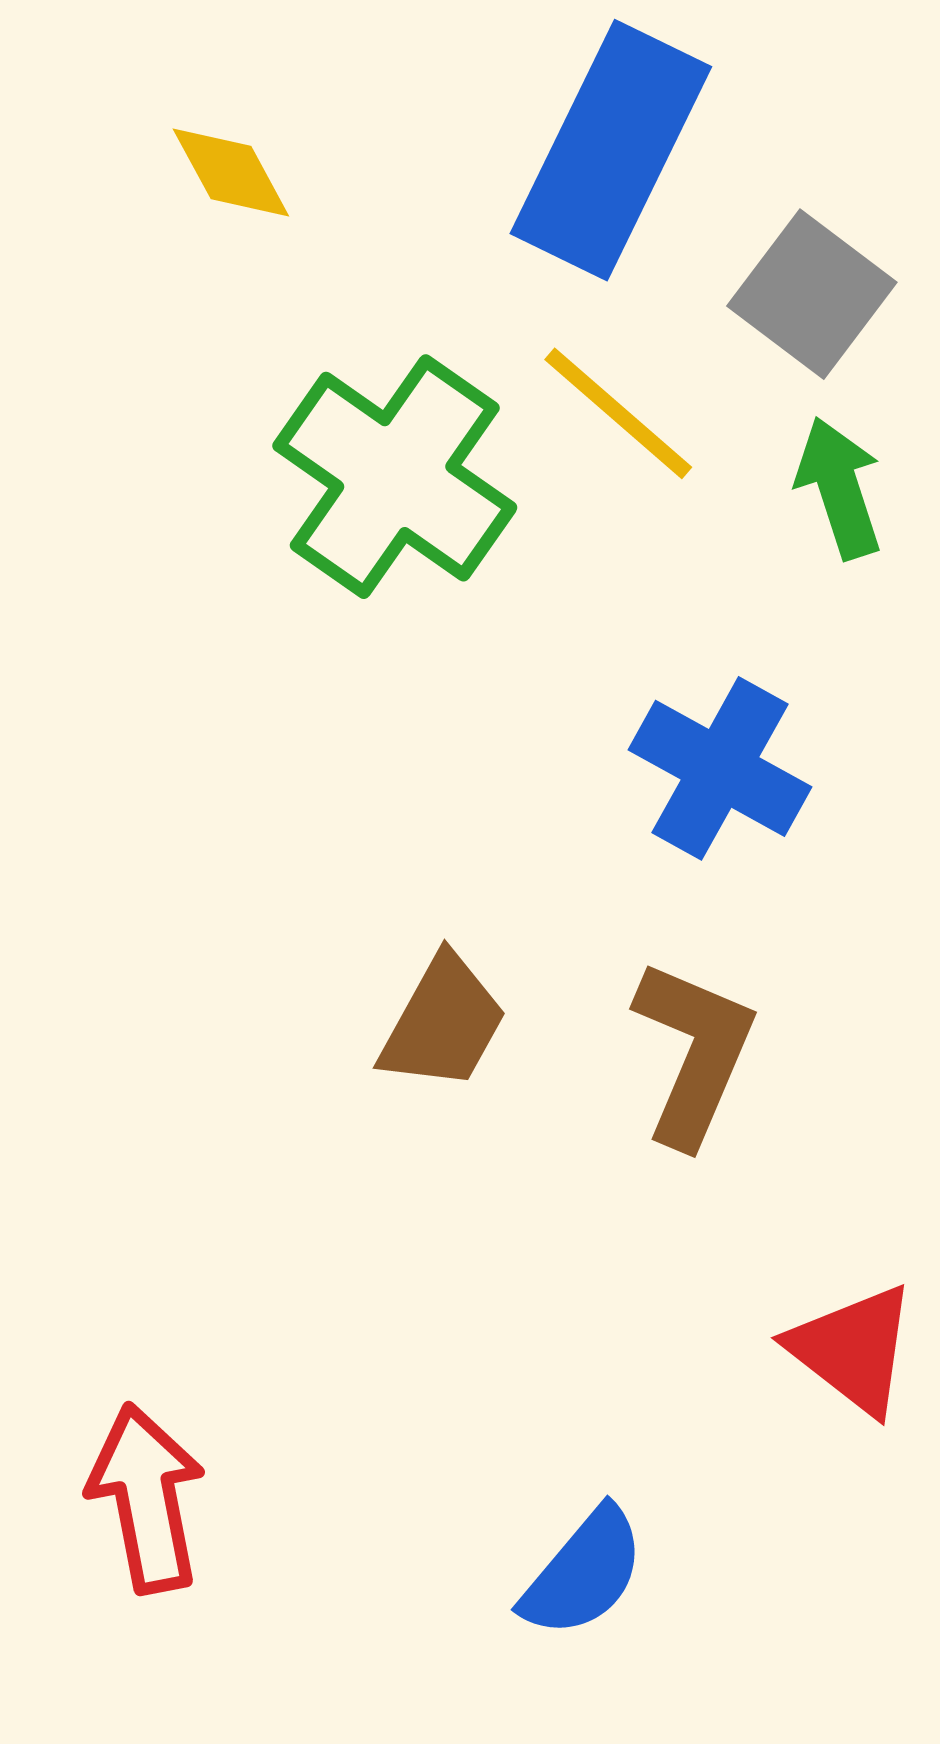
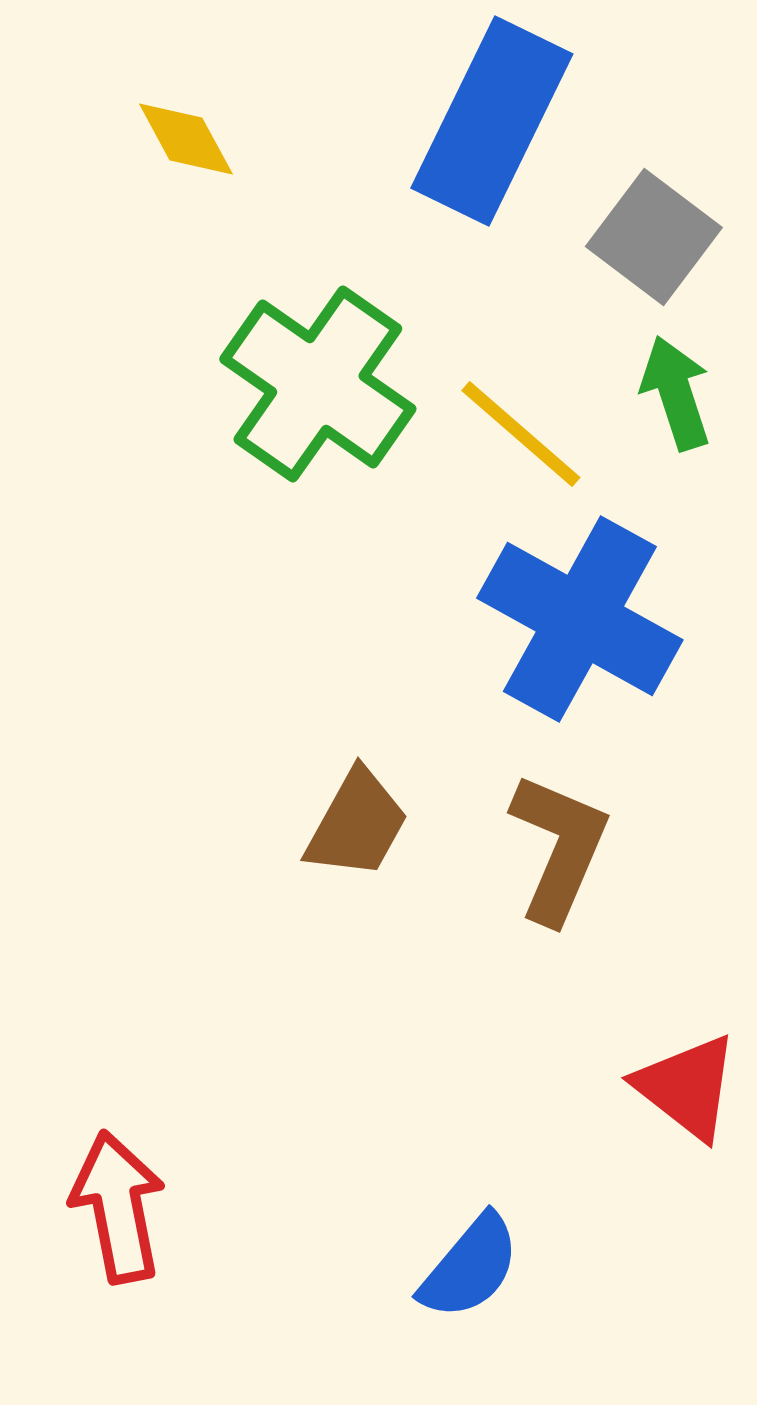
yellow line: (618, 413) -> (521, 434), moved
blue cross: (720, 768) -> (580, 619), size x1.4

